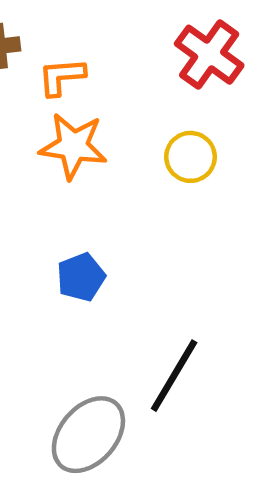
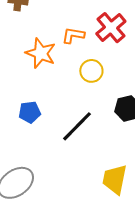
orange L-shape: (62, 77) -> (73, 35), moved
black line: (174, 376) -> (77, 126), moved

